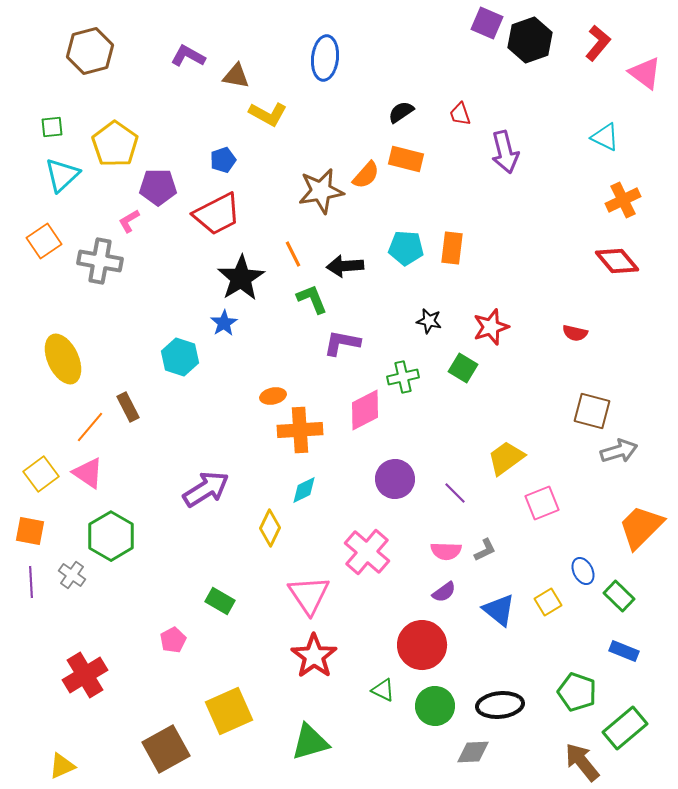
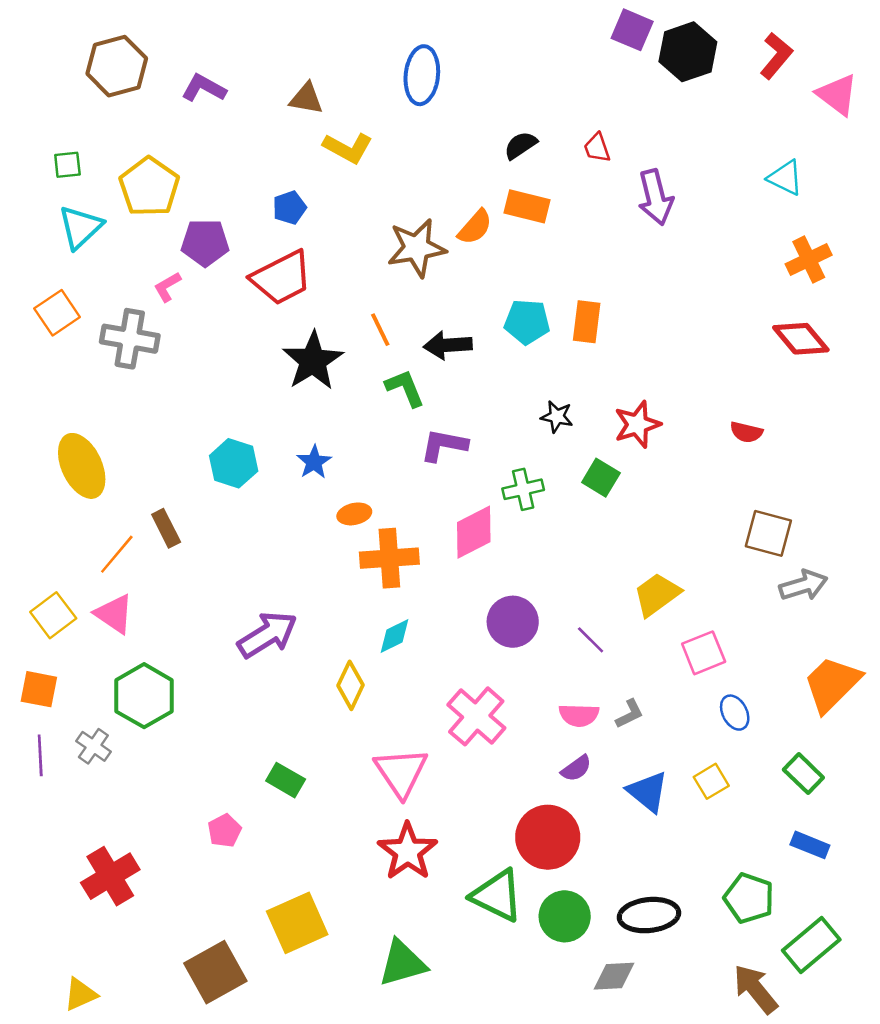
purple L-shape: (188, 56) -> (204, 88), moved
blue star: (224, 323) -> (314, 462), moved
blue ellipse: (583, 571) -> (735, 713), moved
green triangle: (383, 690) -> (497, 896), size x1.8

